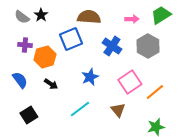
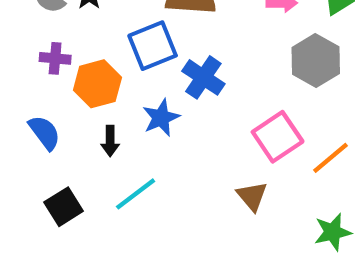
blue cross: (112, 46) -> (203, 77), moved
blue star: (90, 77) -> (161, 118), moved
black arrow: (51, 84) -> (110, 141), turned 56
cyan line: (80, 109) -> (136, 194), moved

